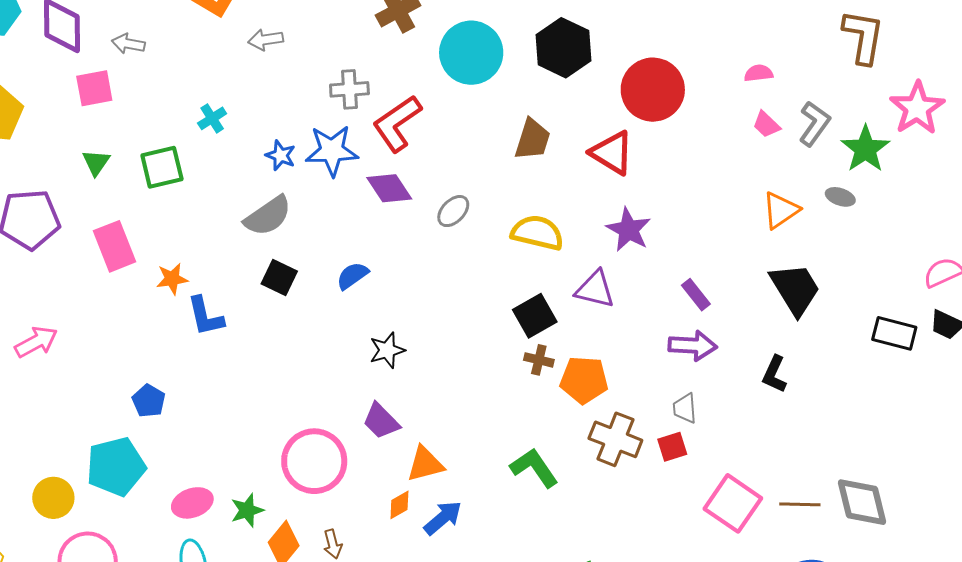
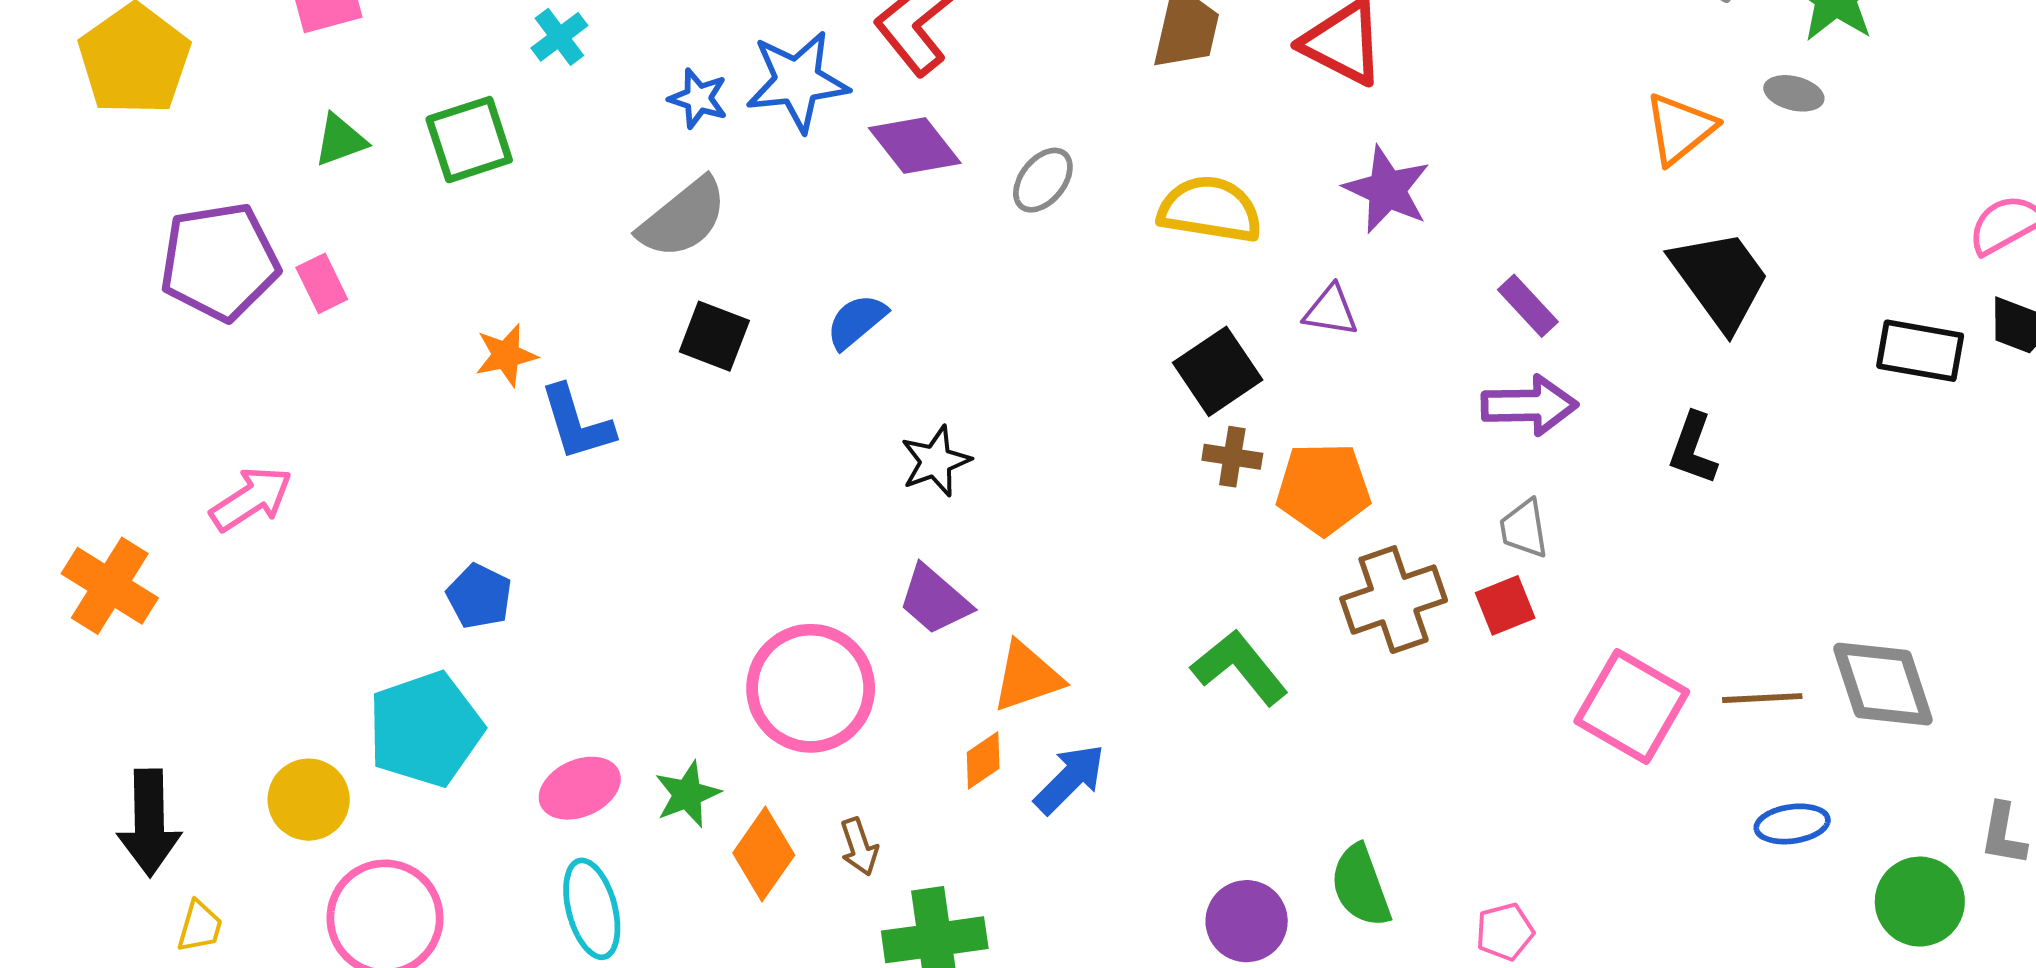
green triangle: (96, 162) -> (340, 140), turned 40
pink rectangle: (114, 246) -> (322, 283), moved, size x0.6
purple triangle: (595, 289) -> (1331, 311), size x0.7
brown cross: (615, 439) -> (1394, 600), turned -36

